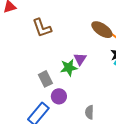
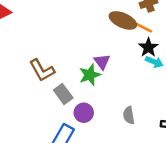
brown L-shape: (42, 28) -> (42, 70), moved
gray semicircle: (89, 112) -> (129, 115), moved

